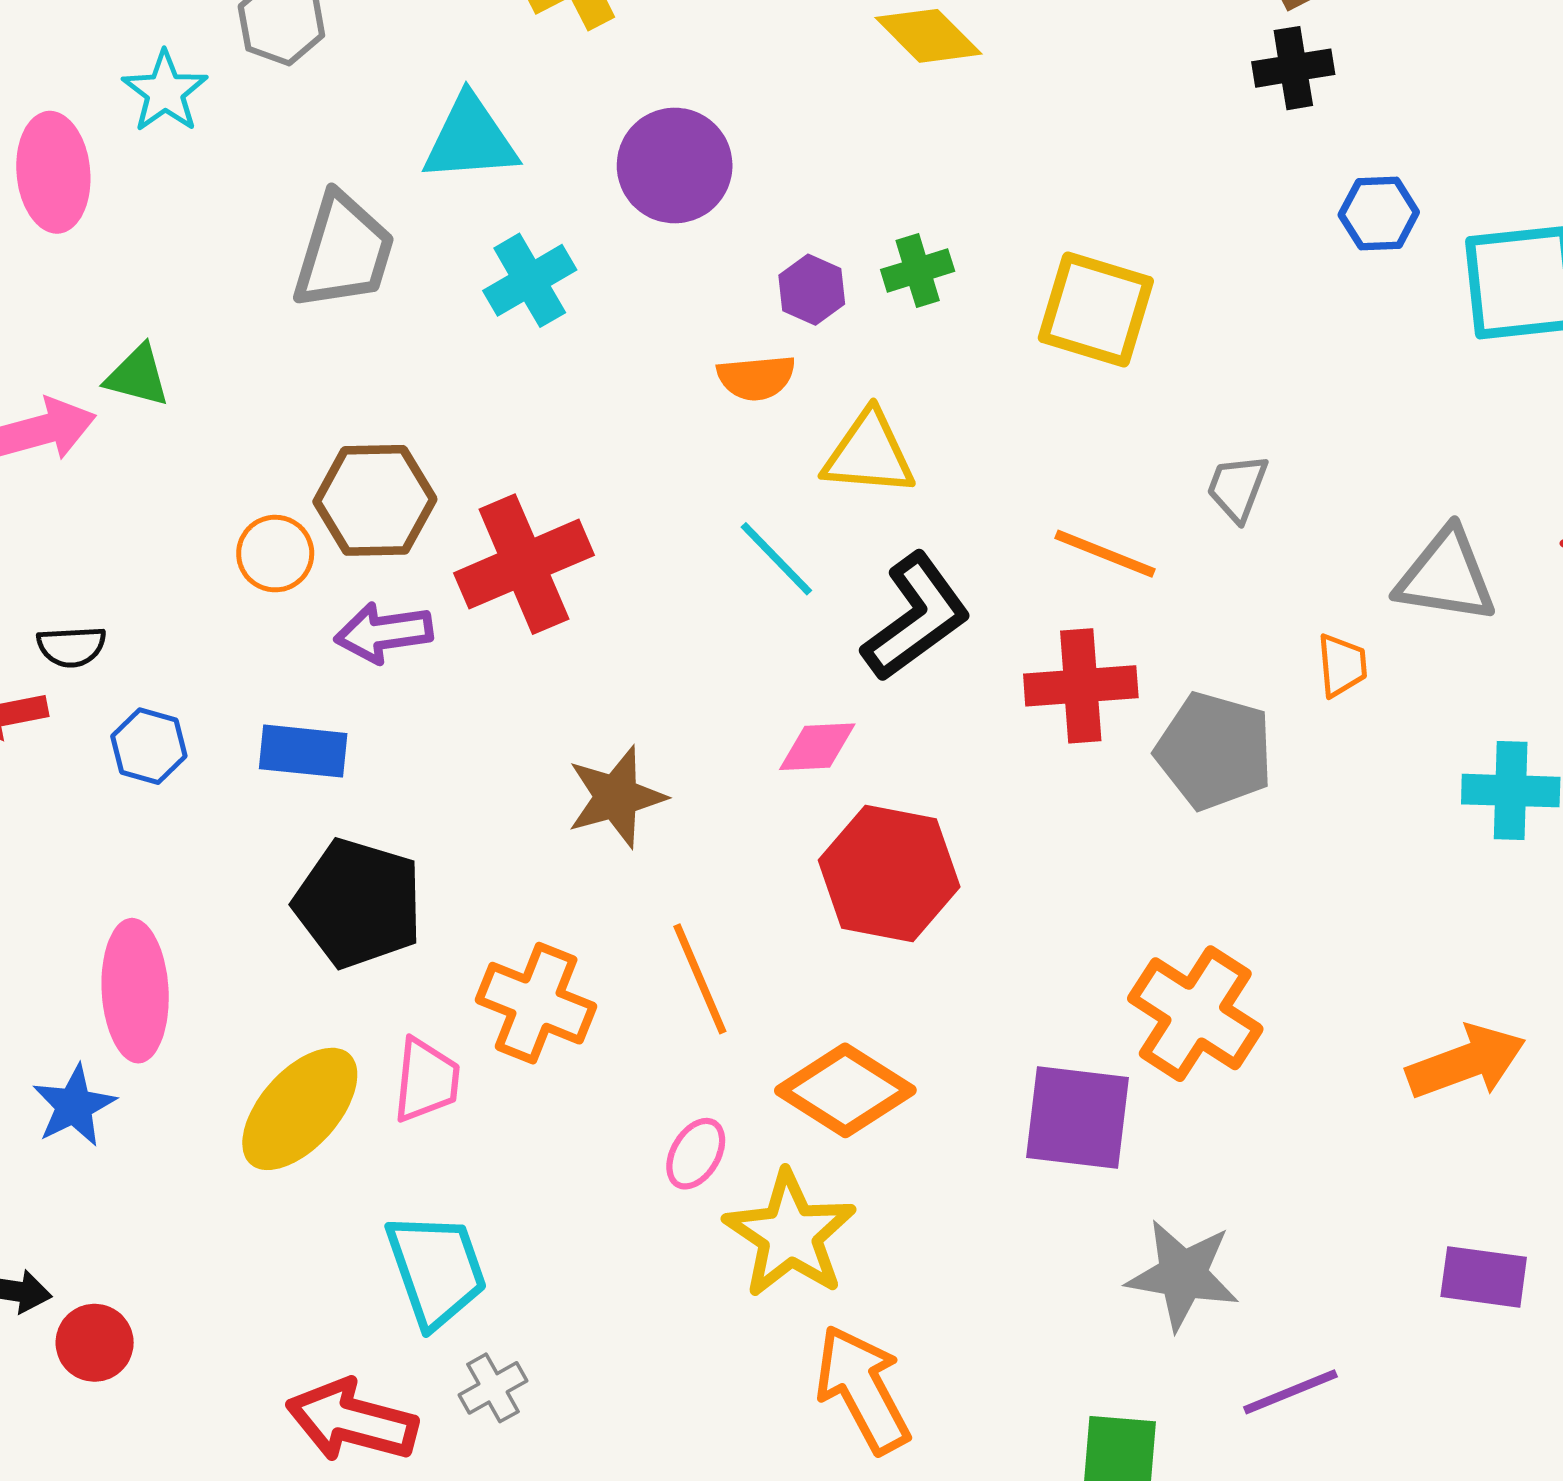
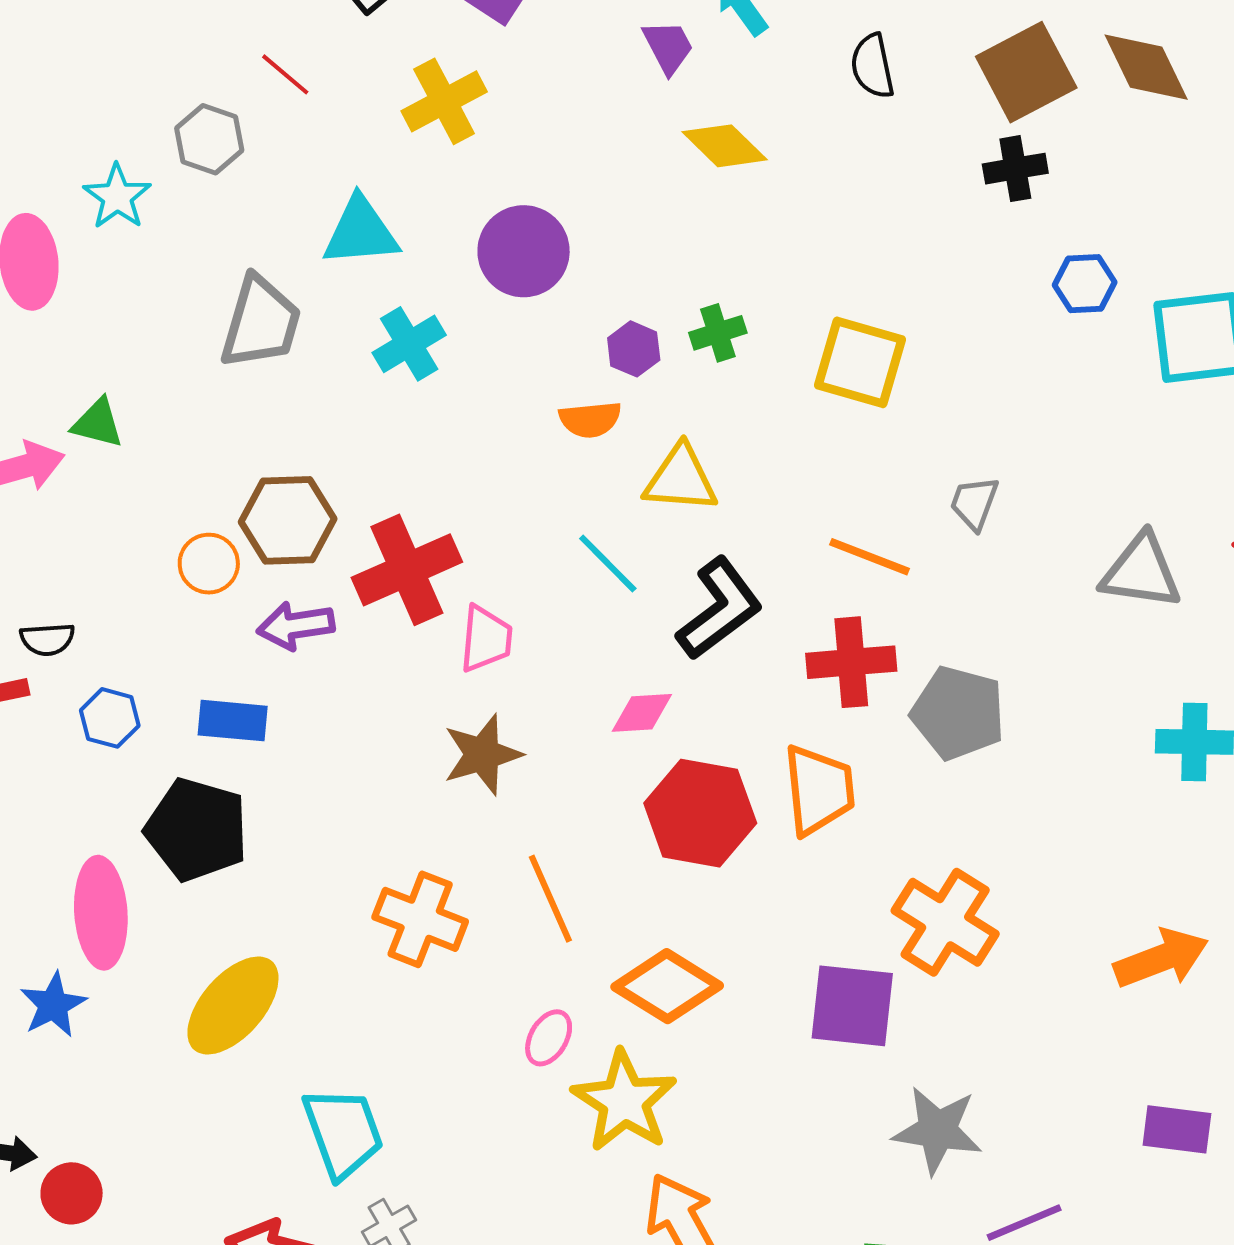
orange trapezoid: (1342, 665) -> (819, 790), moved, size x1.8
black pentagon: (358, 903) -> (197, 830), moved
pink trapezoid: (426, 1080) -> (486, 639), moved

